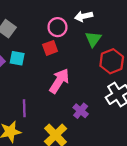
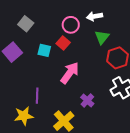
red square: (50, 48) -> (63, 43), turned -32
cyan square: (17, 58) -> (44, 50), moved

